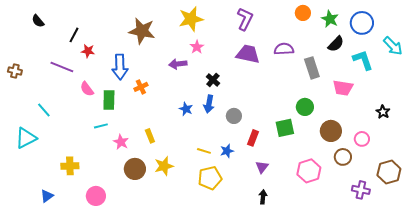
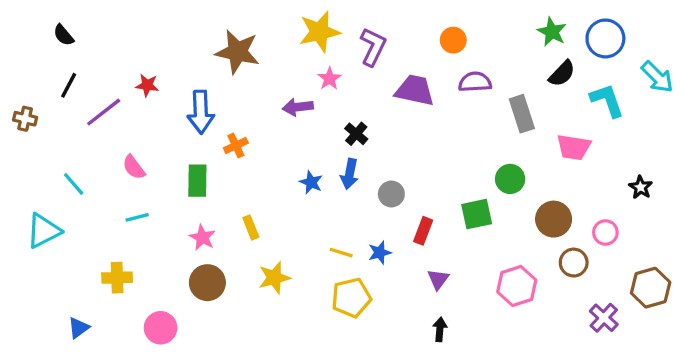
orange circle: (303, 13) -> (453, 40), moved
purple L-shape: (245, 19) -> (373, 47), moved
black line: (74, 35) -> (69, 85), moved
purple line: (62, 67) -> (104, 112), turned -60
pink semicircle: (87, 89) -> (134, 167), moved
green rectangle: (109, 100) -> (197, 181), moved
cyan line: (101, 126) -> (137, 217), moved
brown circle: (135, 169) -> (207, 283), moved
purple cross: (361, 190) -> (604, 318), turned 30

